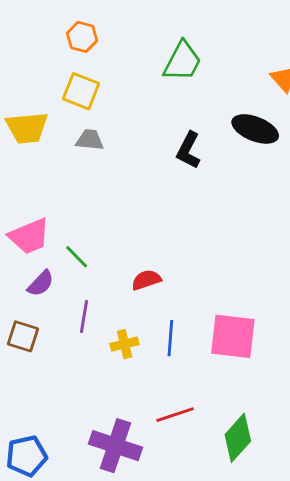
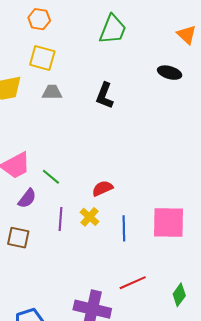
black ellipse: (255, 129) -> (170, 73), size x0.7
black L-shape: (189, 150) -> (105, 96), moved
yellow cross: (125, 344) -> (89, 217), moved, turned -30
green diamond: (238, 438) -> (179, 295), size x0.7

